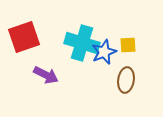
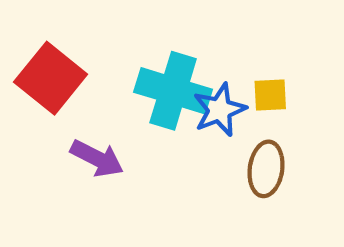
red square: (24, 37) -> (51, 78), turned -32

